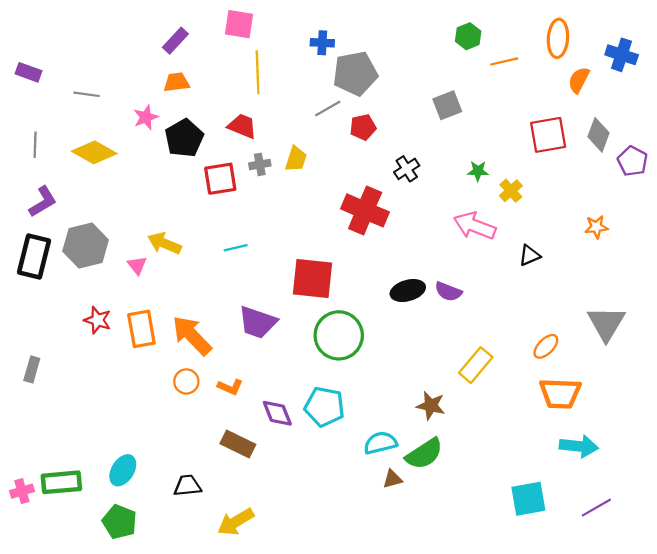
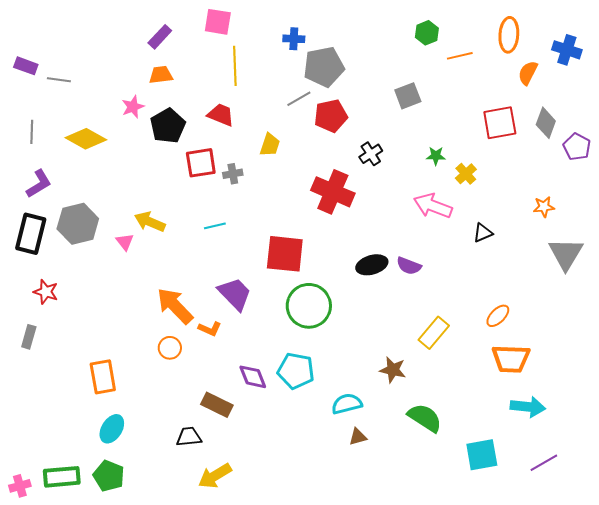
gray line: (87, 94) -> (59, 80), moved
red pentagon: (363, 127) -> (331, 116), size x1.4
gray cross: (260, 164) -> (233, 174), moved
red star: (98, 320) -> (46, 292), moved
purple trapezoid: (258, 322) -> (235, 294), turned -153
gray triangle: (606, 323) -> (566, 254), moved
orange rectangle: (141, 329) -> (103, 377), moved
orange L-shape: (230, 387) -> (210, 329), moved
green semicircle: (424, 454) -> (425, 418), moved, turned -114
green rectangle: (61, 482) -> (62, 477), moved
black trapezoid: (187, 486) -> (189, 437), moved
pink cross: (22, 491) -> (20, 486), moved

